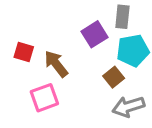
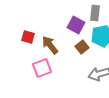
purple square: (94, 34) -> (76, 25), turned -30
brown square: (114, 77) -> (82, 47), moved

